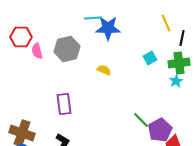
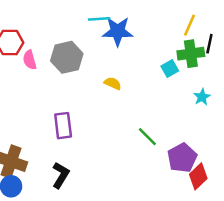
yellow line: (166, 23) -> (190, 25), turned 48
green cross: (179, 63) -> (191, 54), moved
green line: (141, 120) -> (147, 137), moved

